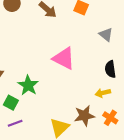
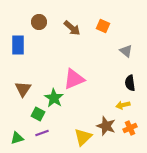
pink triangle: (64, 58) -> (74, 79), moved, turned -50
brown star: (84, 116) -> (106, 126), turned 30
orange cross: (110, 118) -> (130, 128), turned 32

